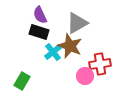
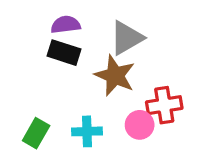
purple semicircle: (40, 15) -> (66, 25), turned 108
cyan cross: (53, 52) -> (87, 131), moved, turned 36

